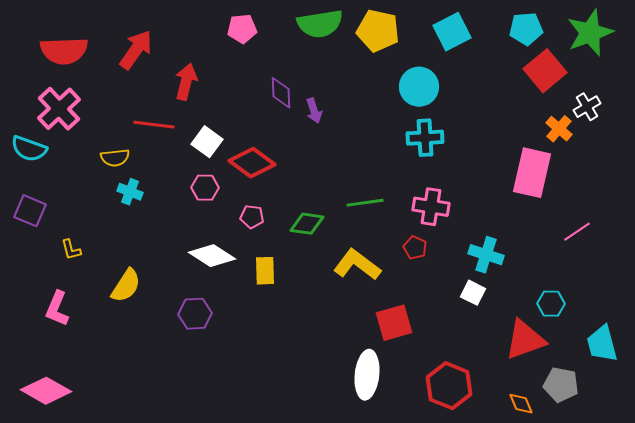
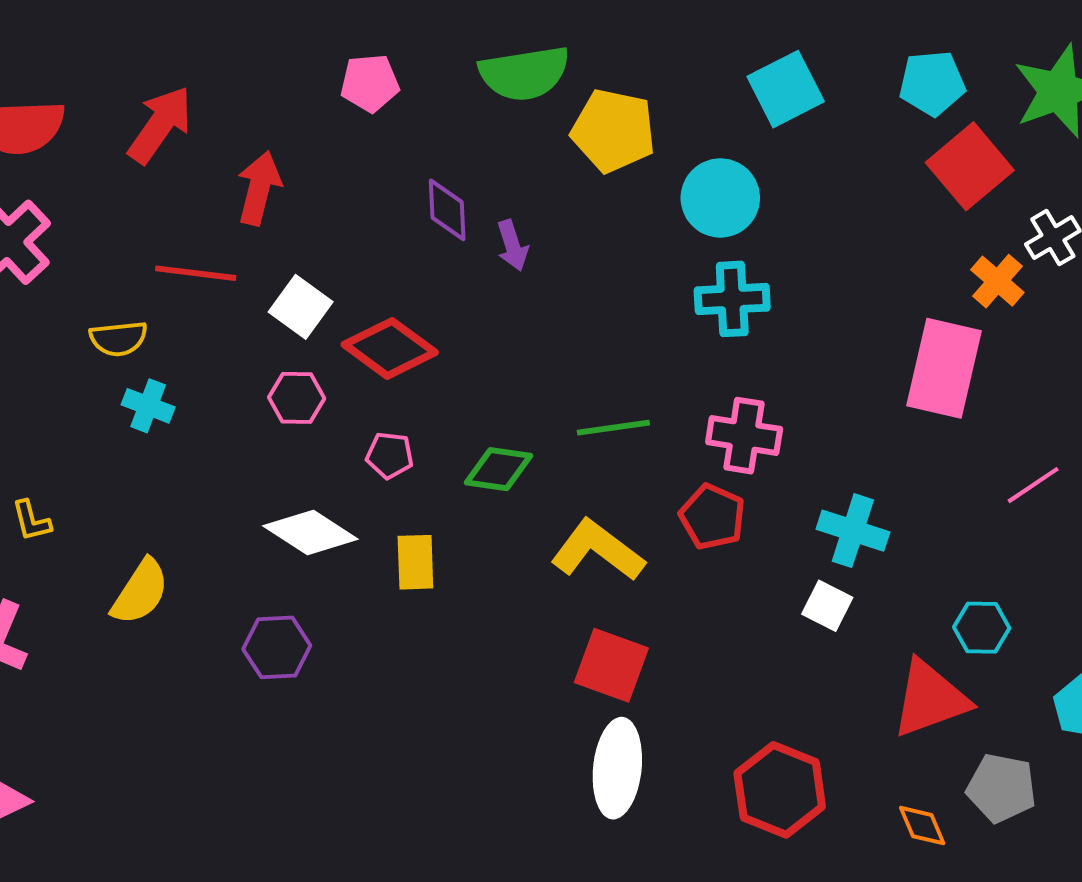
yellow pentagon: (378, 31) -> (613, 131), moved
red pentagon: (415, 248) -> (712, 517), size x1.4
red square: (394, 323) -> (611, 665), moved, turned 36

